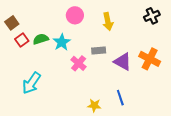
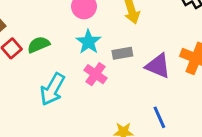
cyan star: (62, 42) -> (88, 42), moved
cyan arrow: (31, 83) -> (52, 89), moved

